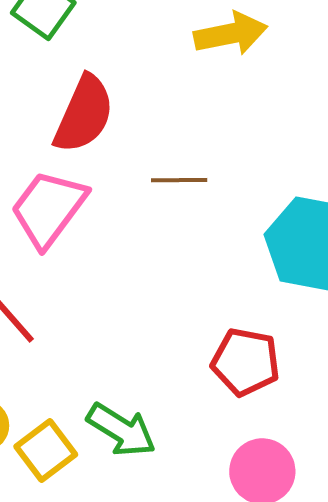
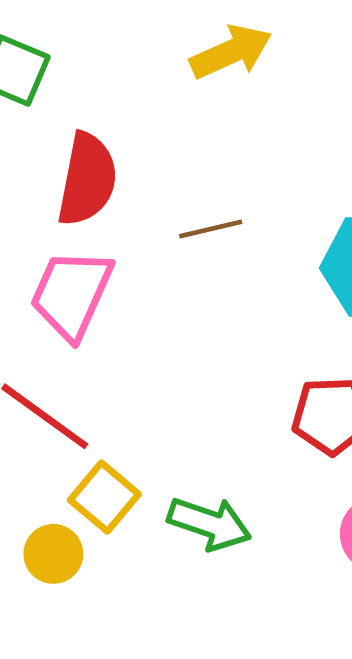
yellow square: (46, 450) -> (104, 497), moved

